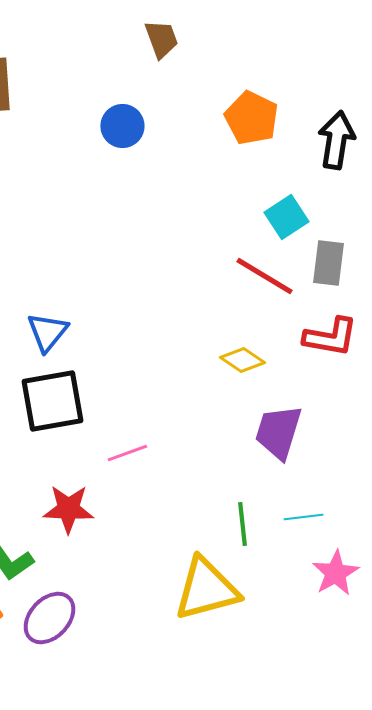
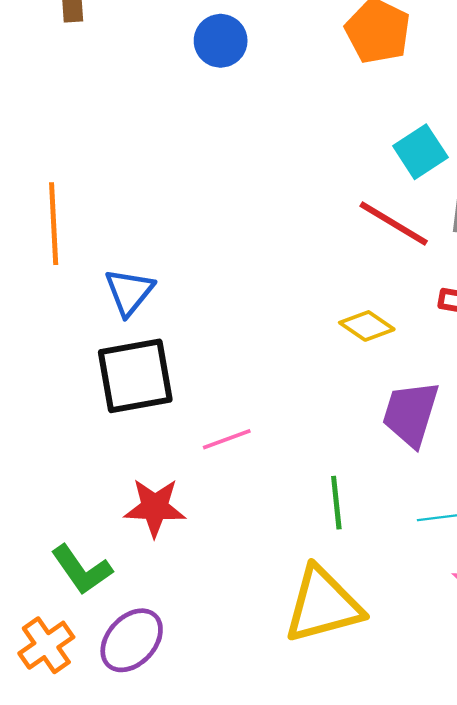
green line: (242, 524) -> (336, 503), moved

